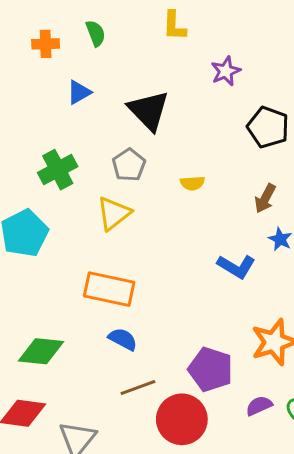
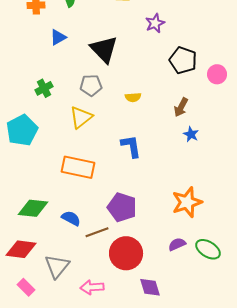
gray pentagon: (129, 165) -> (91, 85), turned 30
green cross: (58, 170) -> (44, 88), size x0.7
blue L-shape: (236, 266) -> (131, 146), moved, turned -130
blue semicircle: (123, 339) -> (71, 218), moved
purple pentagon: (211, 369) -> (122, 207), moved

